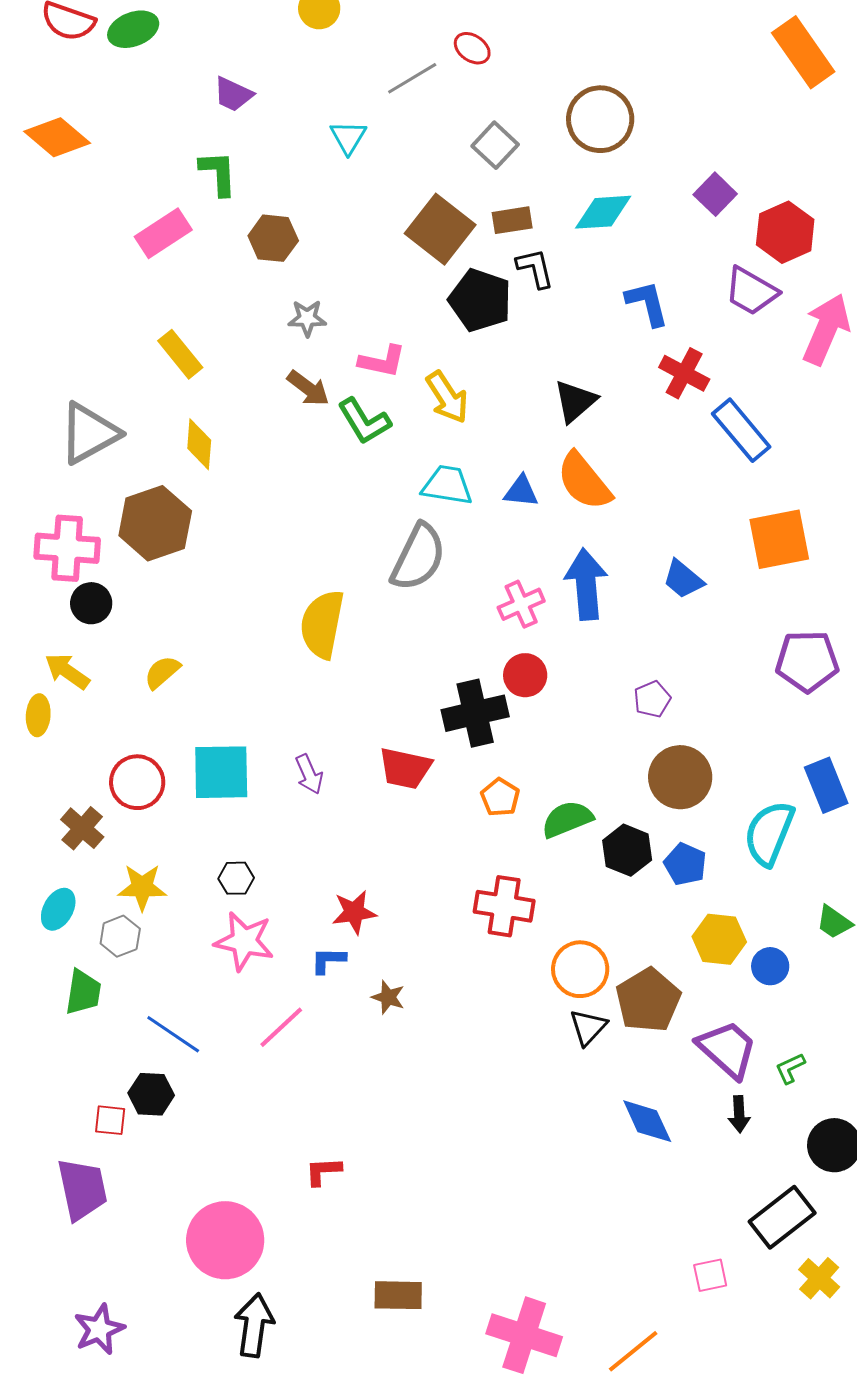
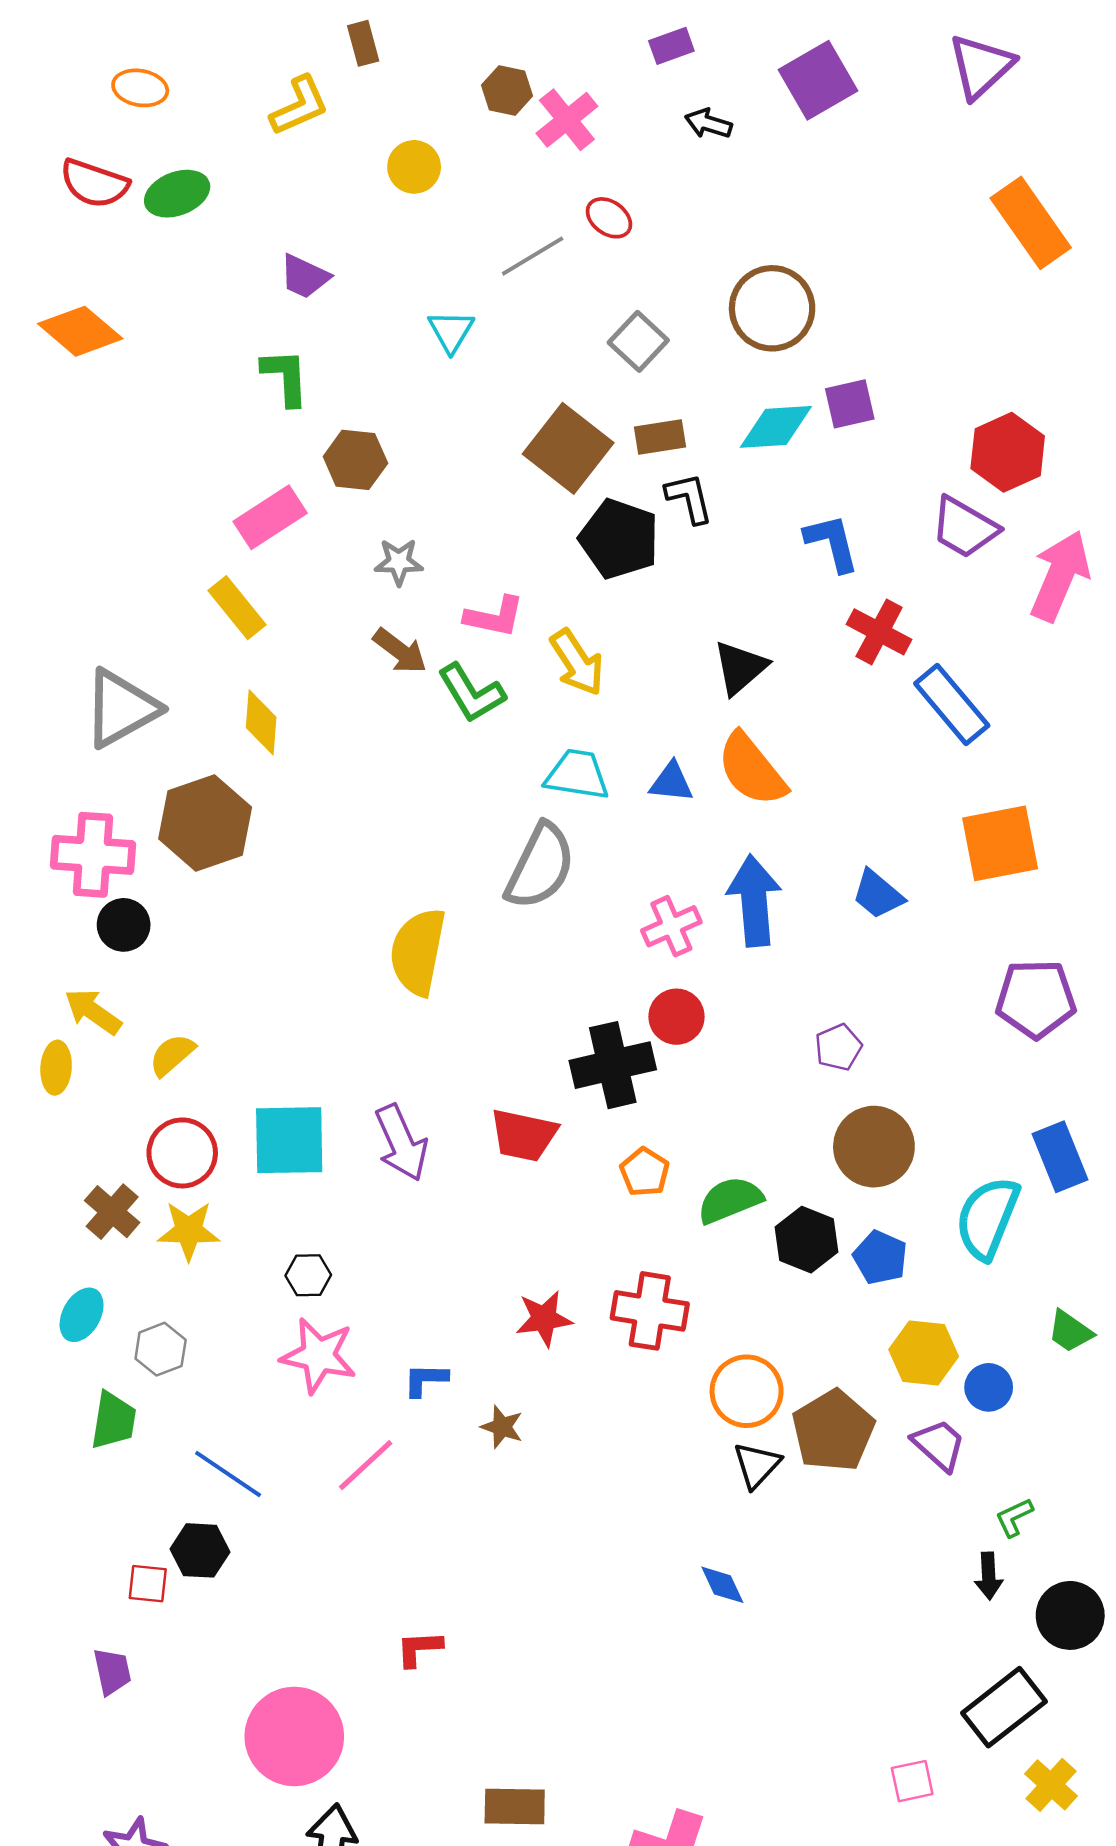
purple square: (715, 194) -> (850, 404), moved, turned 33
pink rectangle: (163, 233) -> (270, 517), moved
yellow semicircle: (162, 672) -> (172, 1055), moved
purple arrow: (309, 774) -> (401, 1143), size x1.5
yellow star: (142, 887) -> (189, 1231), moved
red star: (354, 912) -> (544, 1319), moved
purple trapezoid: (727, 1049) -> (939, 1445), moved, size x0.7
black arrow: (739, 1114) -> (989, 1576), moved
blue diamond: (647, 1121) -> (722, 1585), moved, size x0.7
purple trapezoid: (82, 1189) -> (112, 1671), size x0.6

